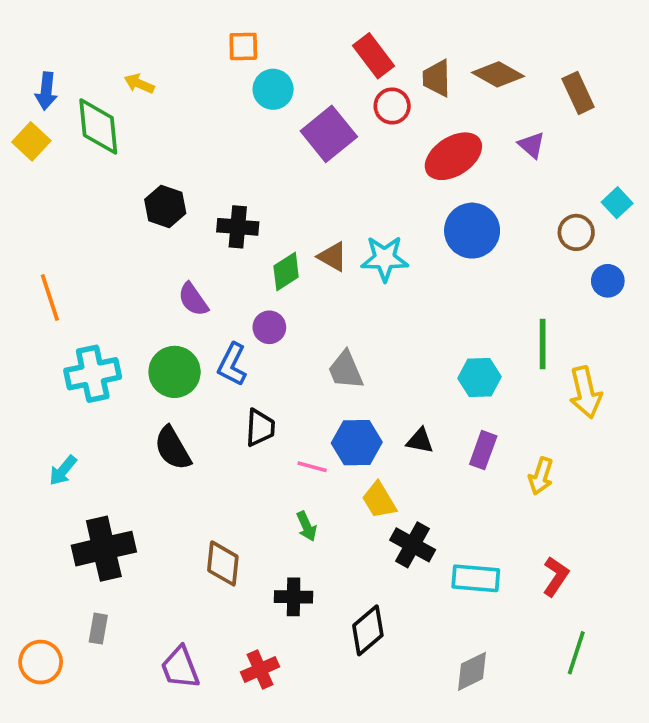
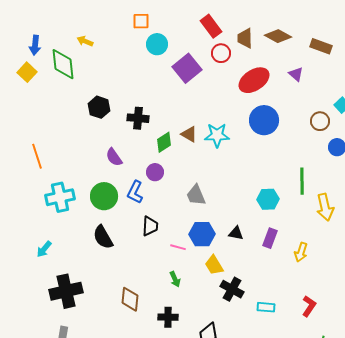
brown rectangle: (578, 93) -> (321, 46), turned -45
cyan rectangle: (476, 578) -> (266, 307), size x0.7

